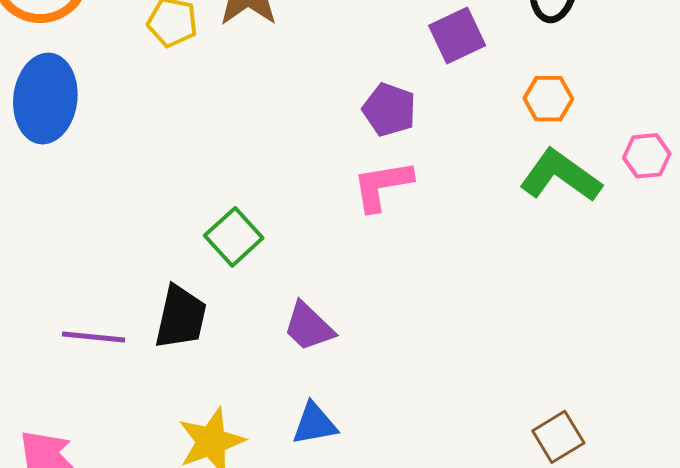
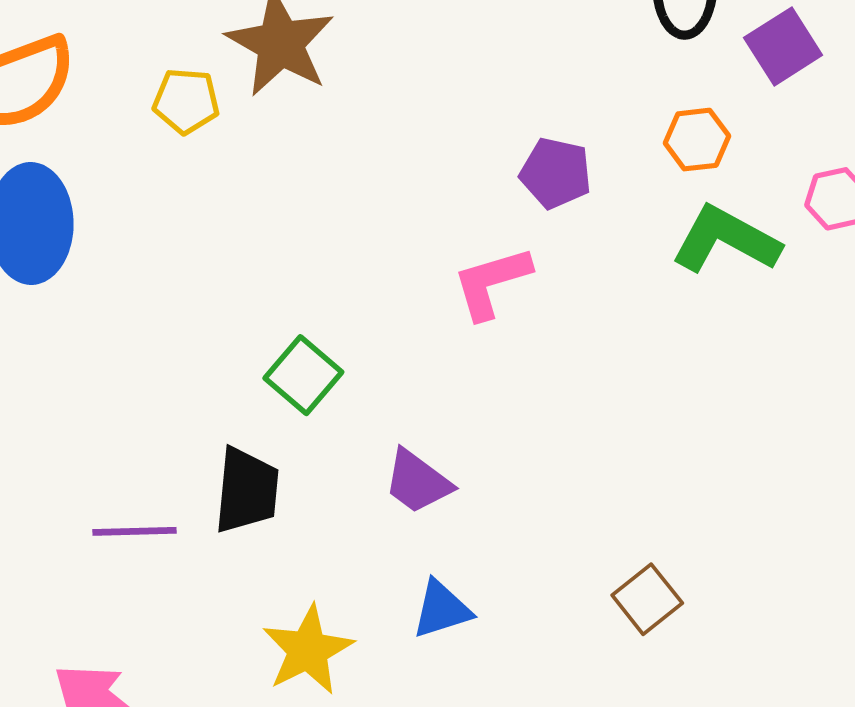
purple square: (457, 36) -> (783, 46), moved
purple pentagon: (389, 110) -> (556, 173), moved
brown square: (558, 437) -> (647, 599), moved

